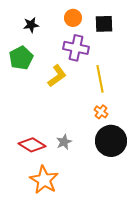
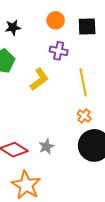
purple cross: (76, 48) -> (59, 51), size x0.7

